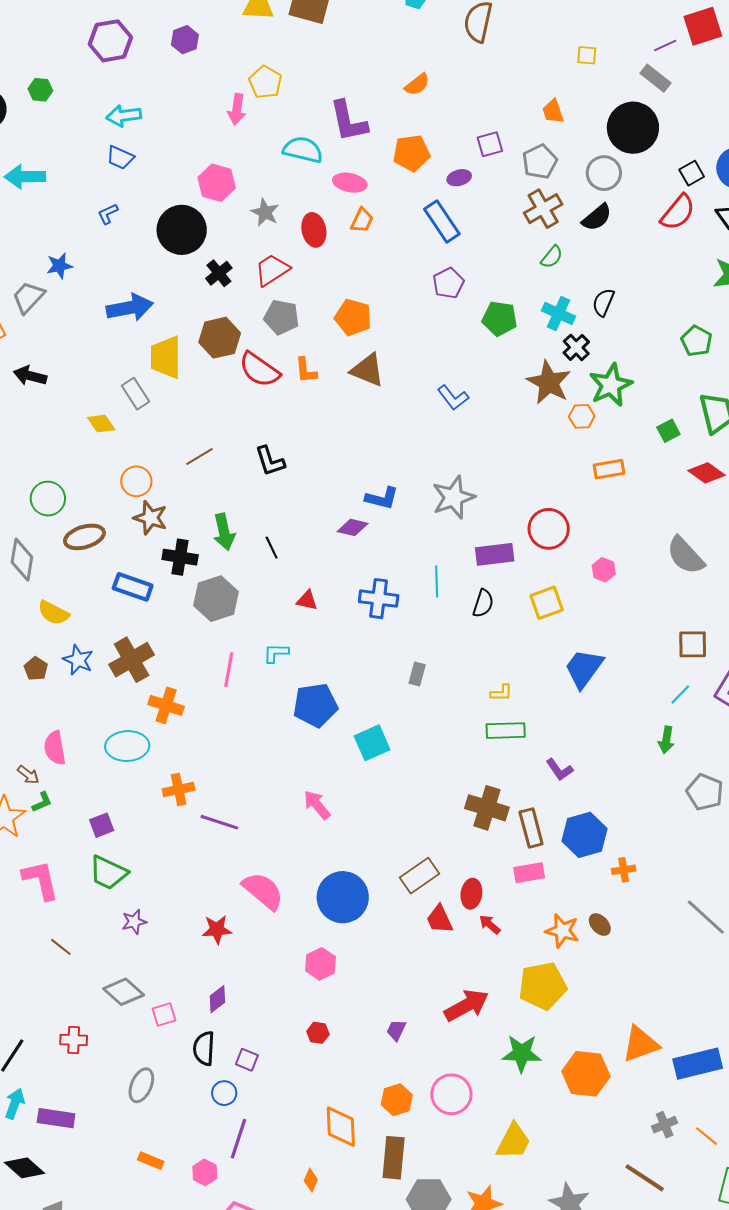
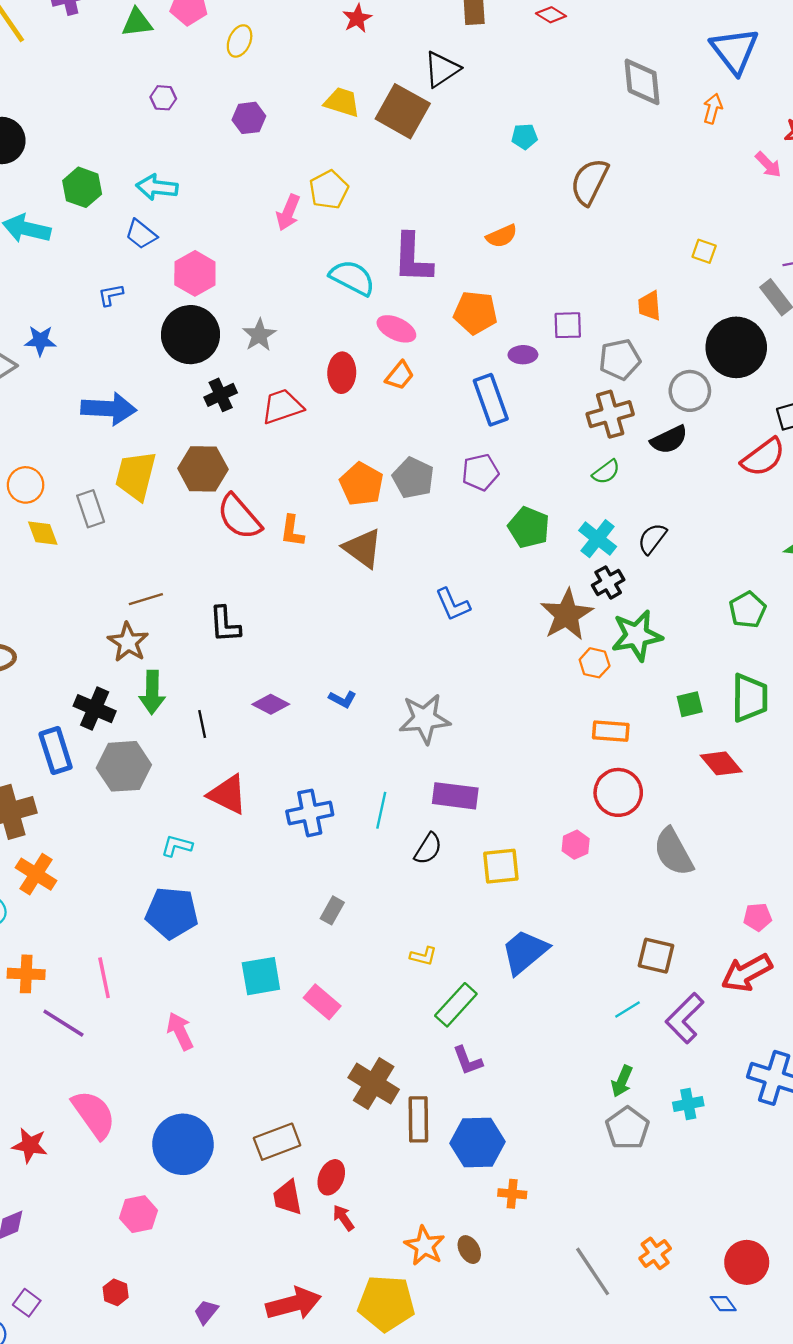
purple hexagon: (110, 41) -> (163, 98), size x0.5
green hexagon: (40, 90) -> (82, 187), moved, size x1.4
pink hexagon: (217, 183) -> (195, 273), moved
gray star: (265, 212) -> (259, 335), moved
gray pentagon: (281, 317) -> (413, 478), moved
orange circle: (136, 481) -> (26, 485), moved
blue L-shape: (382, 498) -> (343, 699), size x0.7
brown star: (150, 518) -> (128, 642), moved
purple diamond: (353, 527) -> (271, 704), moved
red circle: (549, 529) -> (618, 792), moved
blue rectangle: (133, 587) -> (56, 751), moved, turned 39
blue cross: (379, 599) -> (310, 813), turned -33
red triangle: (307, 600) -> (228, 794), size x1.6
pink line: (229, 670) -> (104, 978), moved, turned -36
blue pentagon: (315, 705) -> (172, 913), moved
green rectangle: (506, 731) -> (456, 1005), moved, turned -60
green arrow: (666, 740) -> (622, 1081), moved
pink rectangle: (529, 873) -> (322, 1002), moved, turned 36

